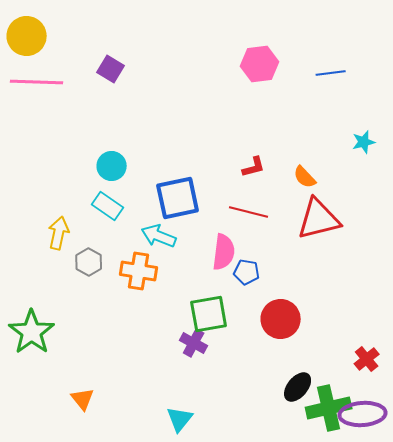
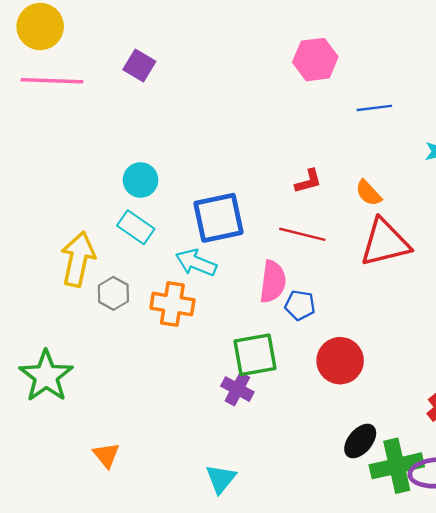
blue line: (331, 73) -> (374, 108), moved
yellow arrow: (59, 233) -> (78, 259), size x1.4

